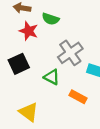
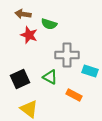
gray cross: (70, 53) -> (67, 55), turned 35
black square: (19, 64) -> (20, 79), moved

